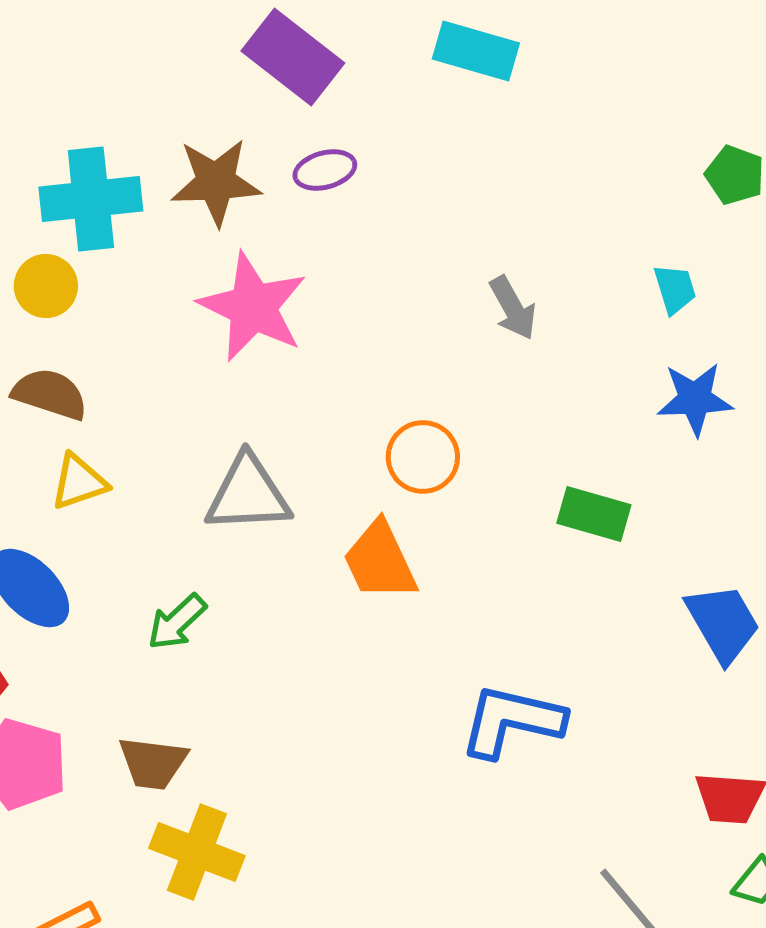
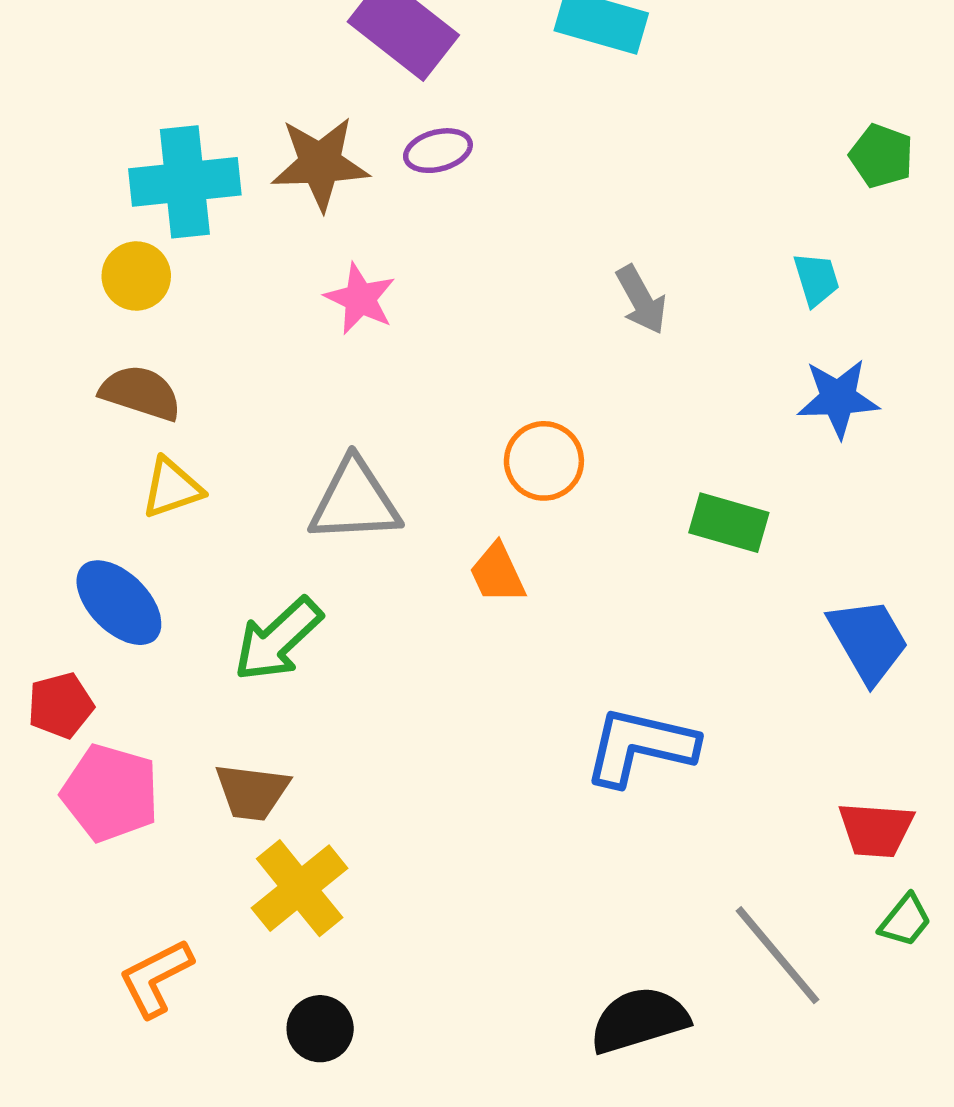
pink star: (253, 307) -> (360, 299), size x0.6
orange trapezoid: (380, 561) -> (497, 573), size x0.7
green arrow: (177, 622) -> (278, 639), size x1.4
yellow cross: (197, 852) -> (300, 888), turned 30

